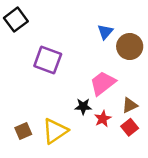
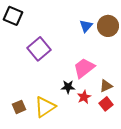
black square: (16, 20) -> (13, 16), turned -30
brown circle: (130, 47) -> (108, 26), moved
purple square: (48, 60) -> (39, 49), turned 30

